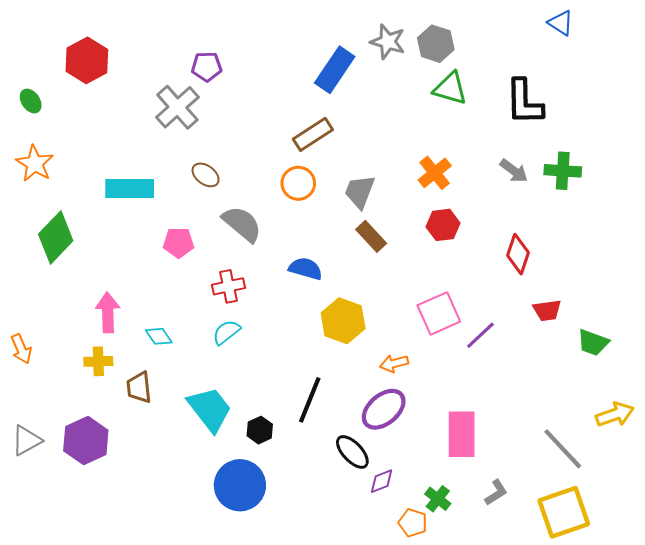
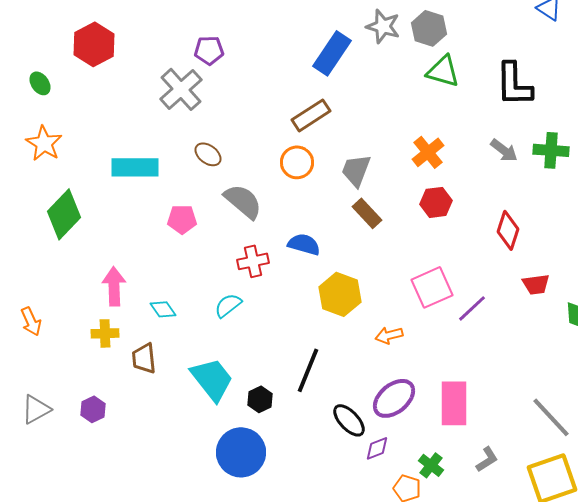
red cross: (228, 286) -> (253, 261), moved
purple ellipse: (384, 409) -> (394, 398), moved
purple hexagon: (86, 440) -> (93, 409), size x0.6

